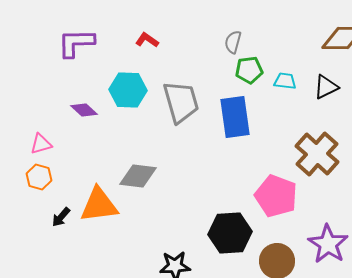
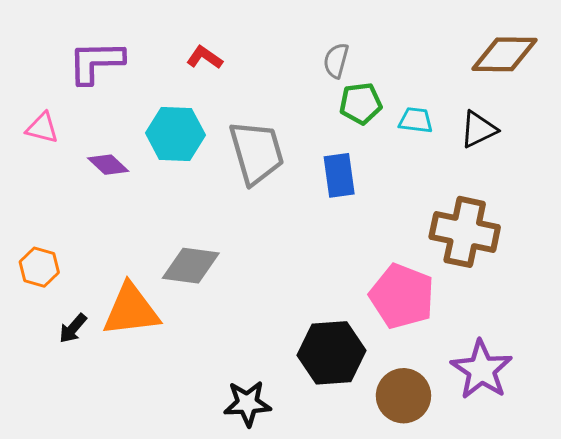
blue rectangle: (235, 117) -> (339, 175), size x0.7
pink triangle: (41, 144) -> (42, 128), moved, turned 30
brown cross: (317, 154) -> (465, 232), turned -30

